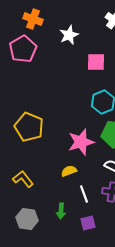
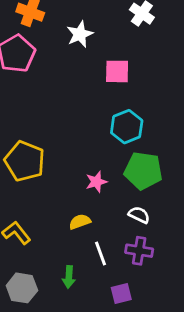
pink star: (81, 142) -> (96, 182), size x0.6
purple square: (88, 223) -> (121, 293), moved

